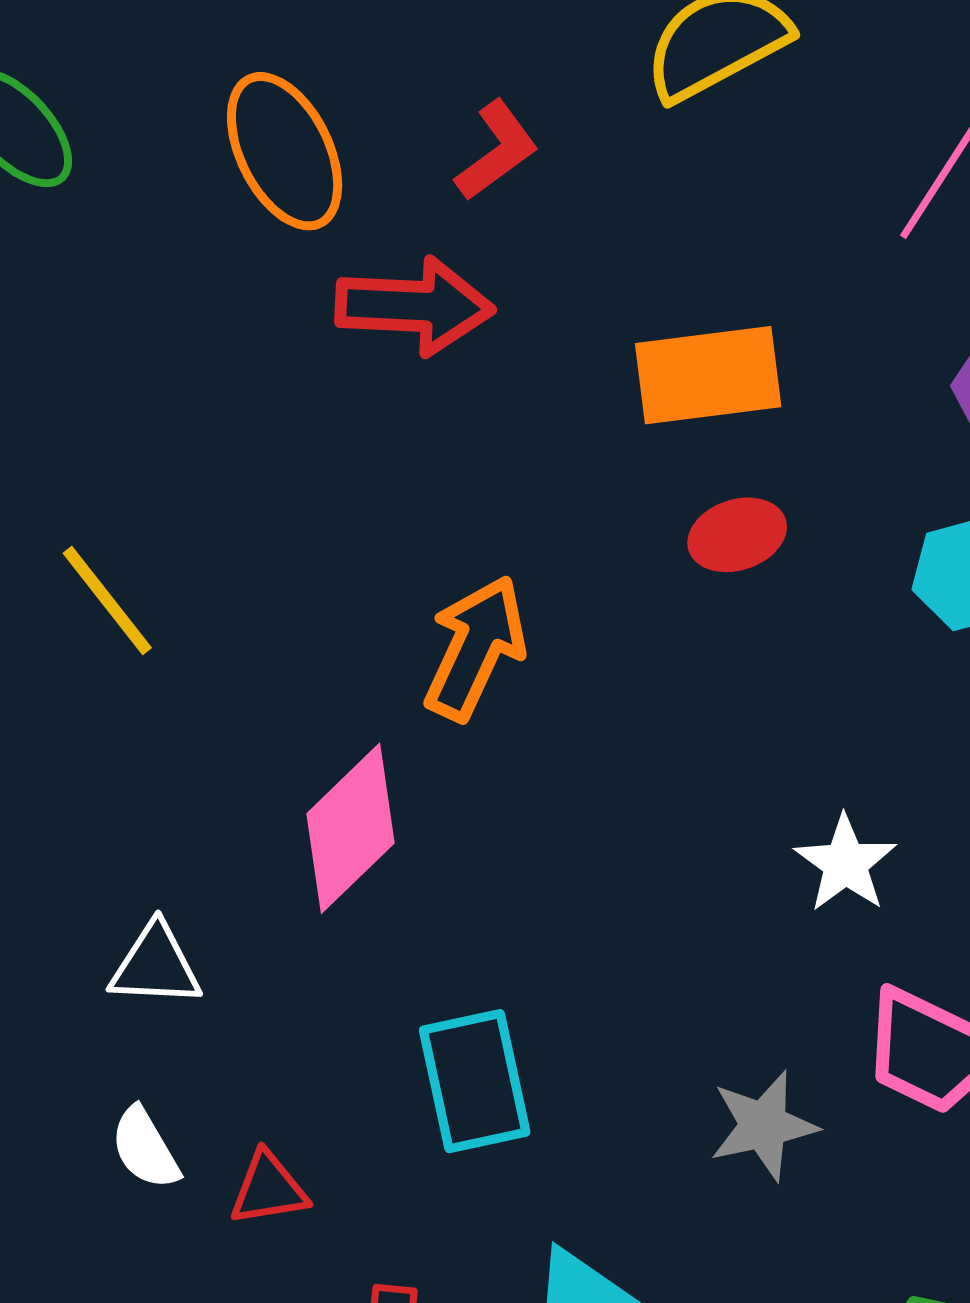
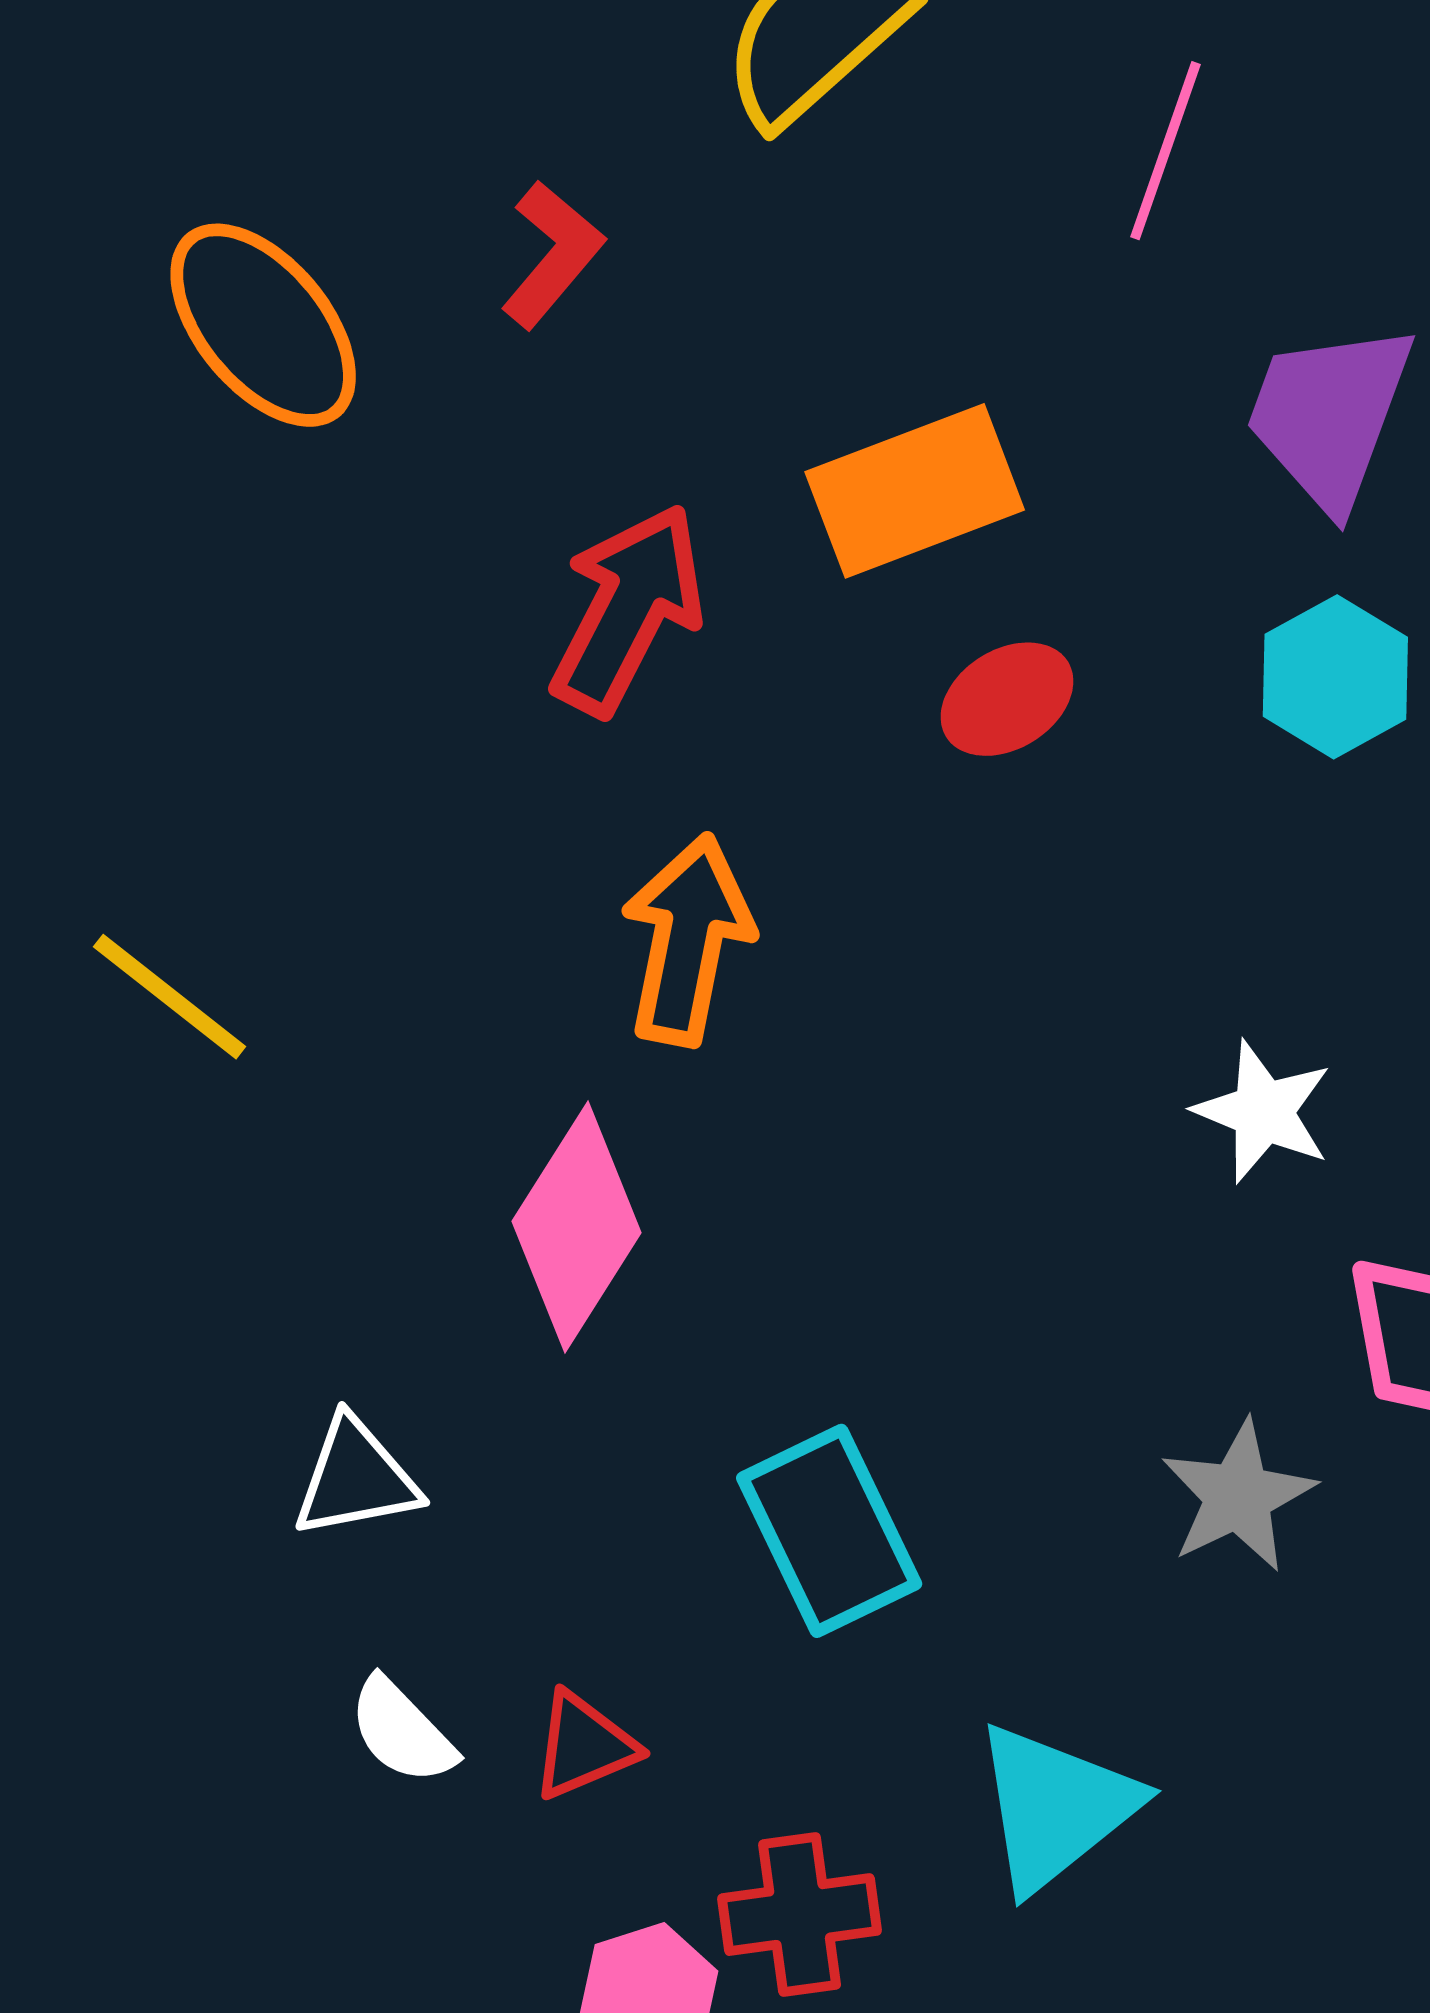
red arrow: (415, 306) -> (628, 609), moved, turned -52

